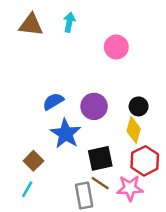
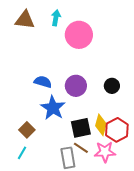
pink circle: (116, 47) -> (79, 35), moved, size x1.4
blue semicircle: (53, 101) -> (43, 82), turned 48
yellow diamond: (134, 130) -> (101, 125), moved

